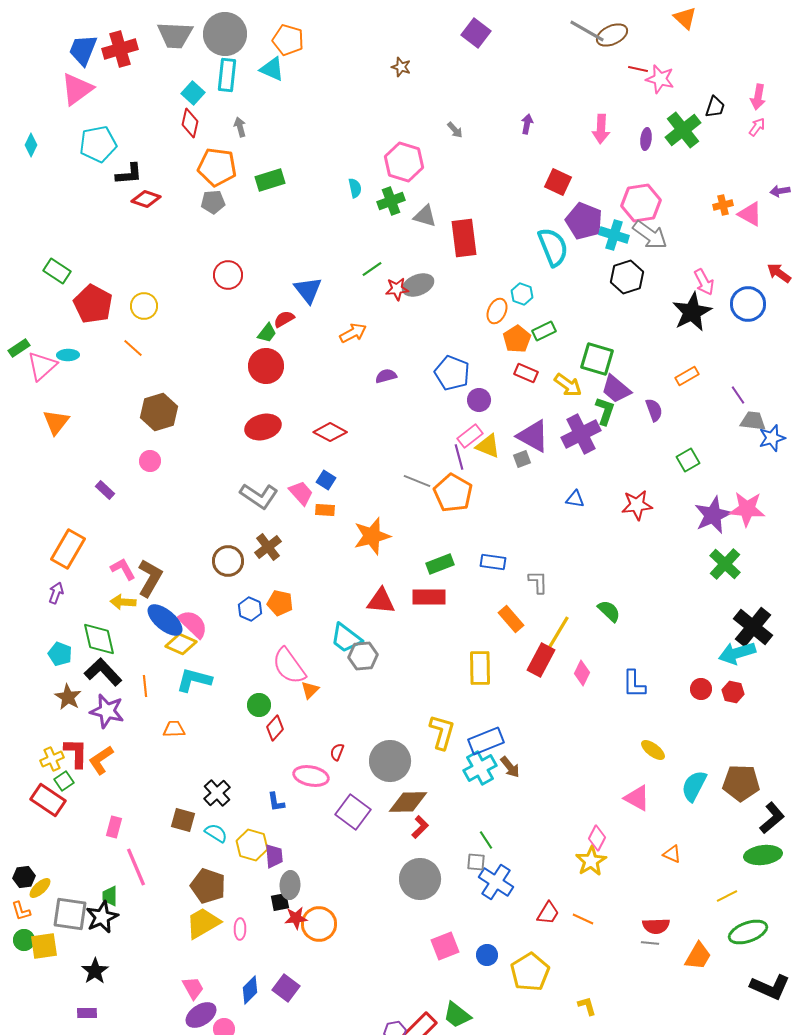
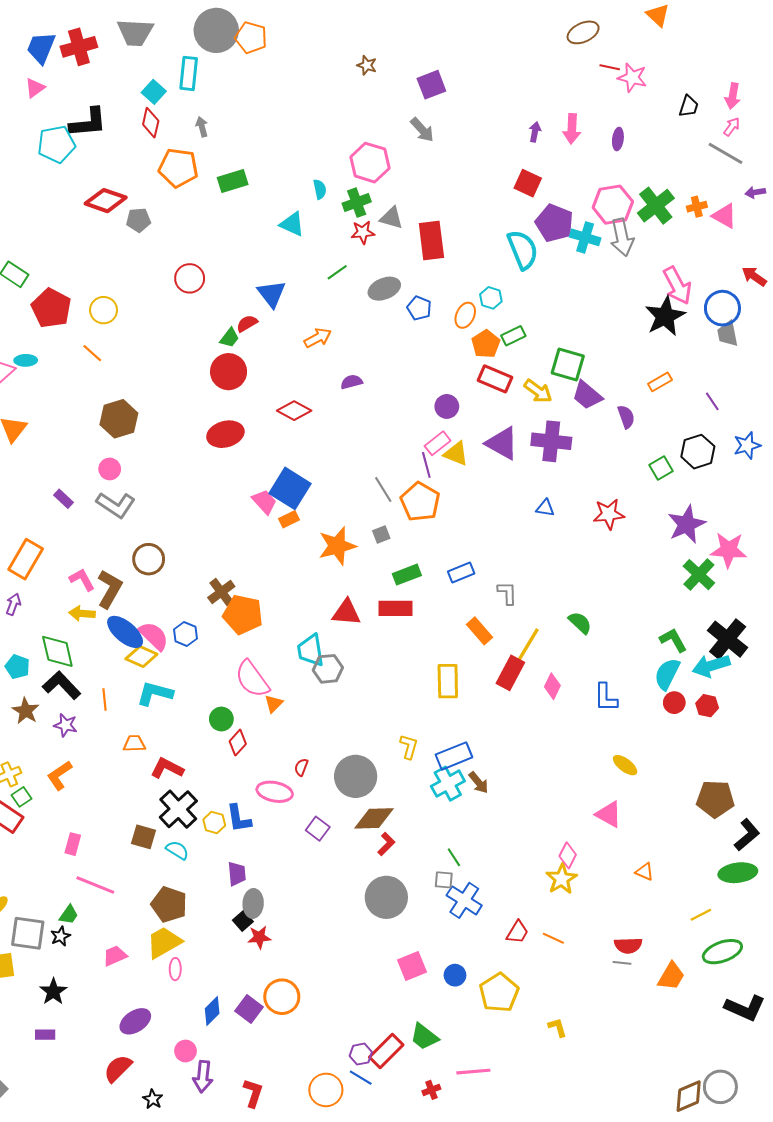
gray line: (587, 31) -> (726, 153), moved
purple square: (476, 33) -> (431, 85), moved, turned 32
gray circle: (225, 34) -> (216, 30), moved
cyan triangle: (272, 69) -> (292, 224), moved
pink triangle: (77, 89) -> (35, 88), size x0.6
purple arrow: (527, 124) -> (535, 132), moved
gray arrow: (455, 130) -> (422, 130), size x1.5
green cross: (683, 130) -> (656, 206), moved
black L-shape: (129, 174) -> (88, 123), moved, size x1.4
red diamond: (146, 199) -> (106, 201), size x1.4
gray pentagon: (213, 202) -> (138, 220), moved
gray arrow: (650, 235) -> (622, 237), turned 42
black hexagon: (627, 277) -> (698, 452), moved
pink arrow: (704, 282) -> (677, 286), size x1.4
red star: (397, 289) -> (363, 232), moved
blue pentagon: (452, 373) -> (419, 308), moved, size x0.7
red rectangle: (526, 373) -> (495, 379), size x1.4
green L-shape: (605, 411) -> (673, 640), moved, turned -48
gray trapezoid: (753, 421) -> (728, 334), moved, turned -108
red diamond: (330, 432) -> (294, 411), moved
purple cross: (581, 434) -> (551, 441), turned 33
gray square: (522, 459) -> (381, 535), moved
blue square: (326, 480) -> (290, 488), size x2.0
gray line: (417, 481) -> (383, 489), turned 36
gray L-shape: (259, 496) -> (116, 505), moved
pink star: (747, 509) -> (729, 550), moved
orange rectangle: (325, 510) -> (289, 519), turned -30
brown cross: (268, 547) -> (221, 592), moved
brown circle: (228, 561) -> (149, 559), moved
blue rectangle: (493, 562) -> (461, 572), turned -30
orange pentagon: (280, 603) -> (243, 614), size x1.5
blue hexagon: (250, 609) -> (185, 634), moved
cyan trapezoid: (346, 638) -> (311, 650), turned 44
purple star: (107, 711) -> (66, 725), size x0.7
yellow L-shape: (442, 732) -> (409, 747), size x0.7
red L-shape: (76, 753) -> (167, 768), moved, turned -64
cyan semicircle: (694, 786) -> (667, 674), moved
black cross: (217, 793) -> (178, 809), size x1.4
blue L-shape: (276, 802) -> (239, 818), size x1.4
purple square: (353, 812) -> (318, 829), size x0.7
yellow hexagon: (252, 845) -> (214, 823), moved, size x0.7
pink line: (136, 867) -> (95, 885), turned -45
green trapezoid: (110, 896) -> (69, 915), turned -145
black square: (280, 902) -> (243, 921), turned -30
black star: (102, 917) -> (60, 936), size x0.6
orange circle: (319, 924) -> (282, 997), moved
pink ellipse: (240, 929) -> (175, 969), moved
pink trapezoid: (193, 988) -> (115, 956), moved, turned -85
purple ellipse: (201, 1015) -> (135, 1021), moved

